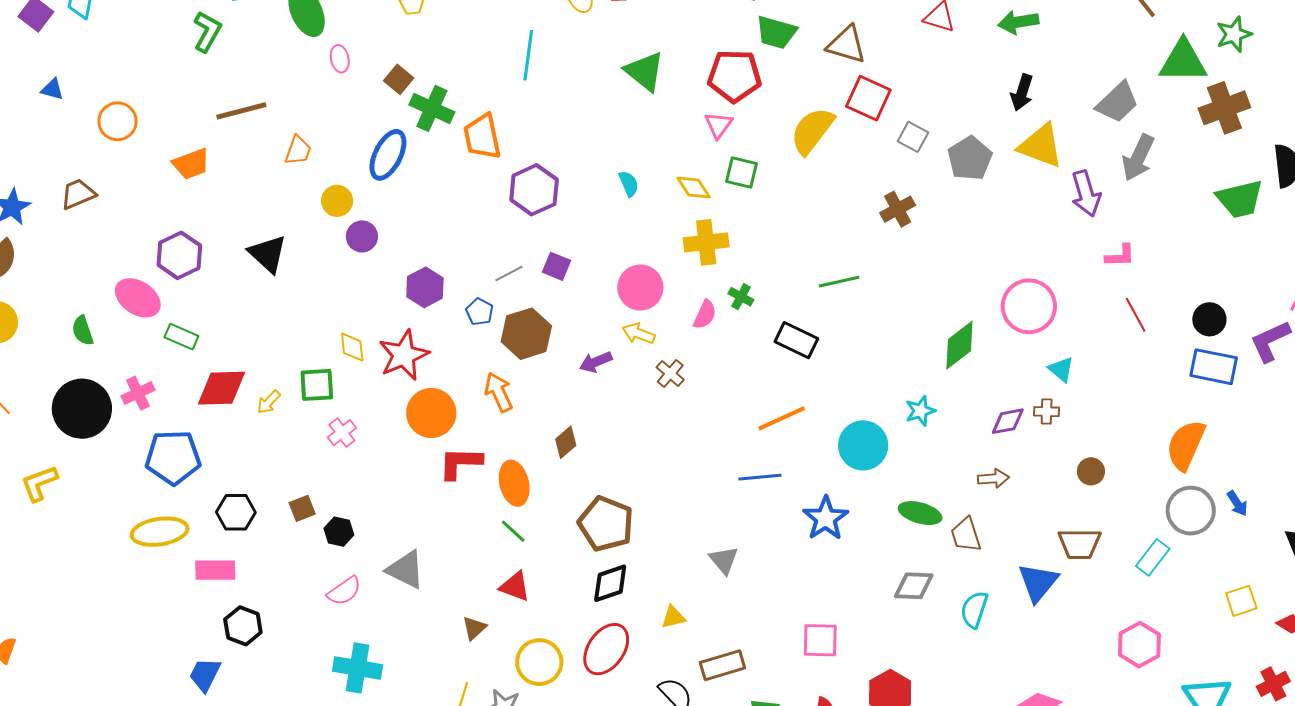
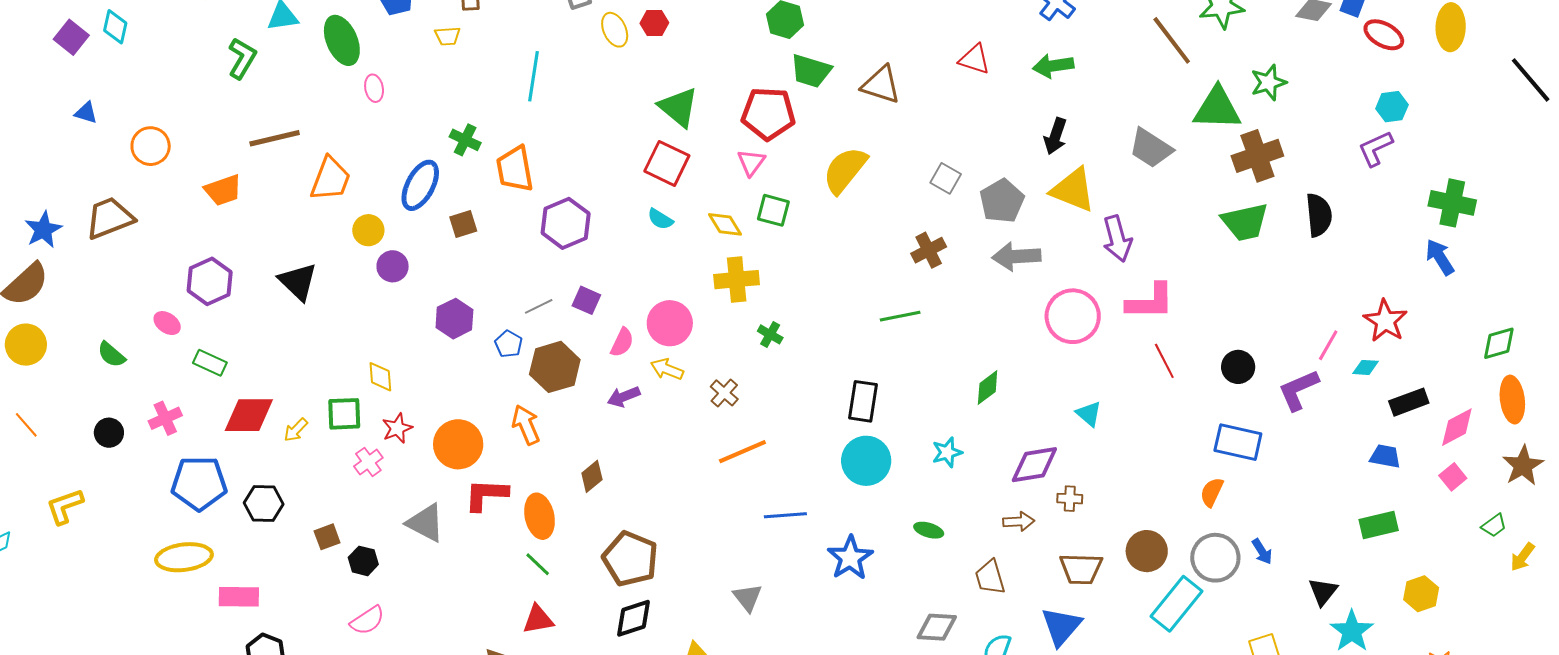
cyan line: (528, 55) -> (534, 76), moved
brown square: (399, 79) -> (463, 224), moved, turned 32
red square: (868, 98) -> (667, 163), moved
gray trapezoid: (1118, 102) -> (1151, 148), turned 75
green cross: (432, 108) -> (465, 140), size x0.7
orange trapezoid: (298, 150) -> (330, 179), size x1.5
gray arrow: (1138, 158) -> (1016, 256), moved, turned 60
cyan semicircle: (629, 184) -> (660, 219), turned 144
brown trapezoid: (78, 194) -> (110, 218), size x1.4
green trapezoid: (1240, 199) -> (1245, 222), moved
pink L-shape: (1120, 256) -> (1150, 302), size x1.6
green line: (839, 282) -> (900, 316), moved
pink ellipse: (138, 298) -> (167, 323), size x0.6
pink circle: (1029, 306) -> (1073, 316), moved
pink semicircle: (705, 315) -> (622, 342), moved
green semicircle: (83, 331) -> (111, 355), turned -32
black rectangle: (796, 340) -> (863, 401), moved, turned 72
green diamond: (959, 345) -> (988, 387), size x0.7
red star: (404, 355) -> (397, 428), moved, size x0.6
blue rectangle: (1214, 367) -> (1238, 442), moved
brown cross: (670, 374) -> (724, 393), moved
black circle: (82, 409) -> (109, 433), size x0.5
brown cross: (1047, 412) -> (1070, 499), moved
orange line: (782, 418) -> (742, 452), moved
purple diamond: (1008, 421) -> (1034, 465), size x1.4
cyan circle: (863, 445) -> (866, 461), moved
orange semicircle: (1186, 445) -> (1212, 492), size x0.6
brown circle: (1091, 471) -> (1147, 551), moved, size x1.5
black hexagon: (236, 512) -> (264, 504), moved
green ellipse: (920, 513) -> (929, 530), moved, size x0.7
brown trapezoid: (1080, 544) -> (1081, 569), moved
cyan rectangle: (1153, 557) -> (1176, 604), size x1.5
gray triangle: (406, 570) -> (426, 523), moved
red triangle: (515, 586) -> (538, 619), turned -32

